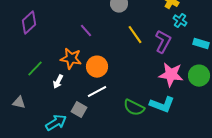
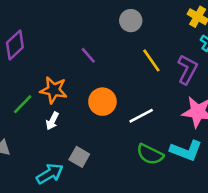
orange star: (71, 59) -> (54, 90), moved
white line: (97, 92) -> (141, 116), moved

